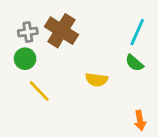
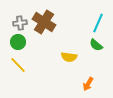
yellow line: (39, 91) -> (18, 65), moved
orange arrow: (140, 120) -> (88, 84), moved, turned 40

